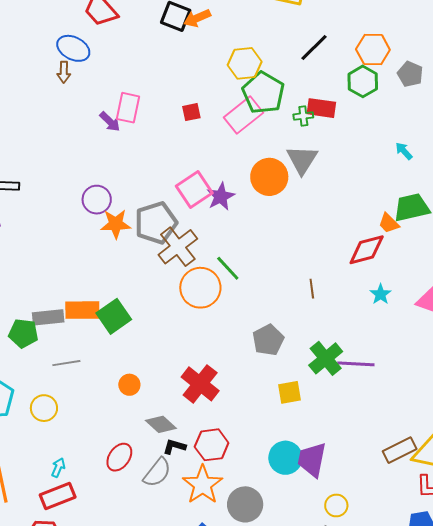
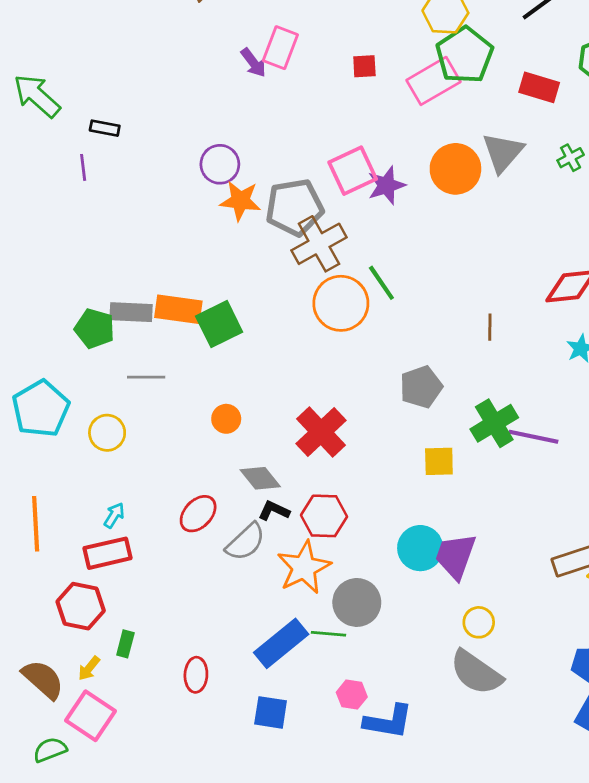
green cross: (303, 116) -> (571, 158), moved, turned -30

